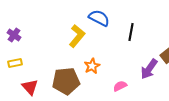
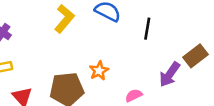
yellow L-shape: (77, 36) -> (64, 19), moved

